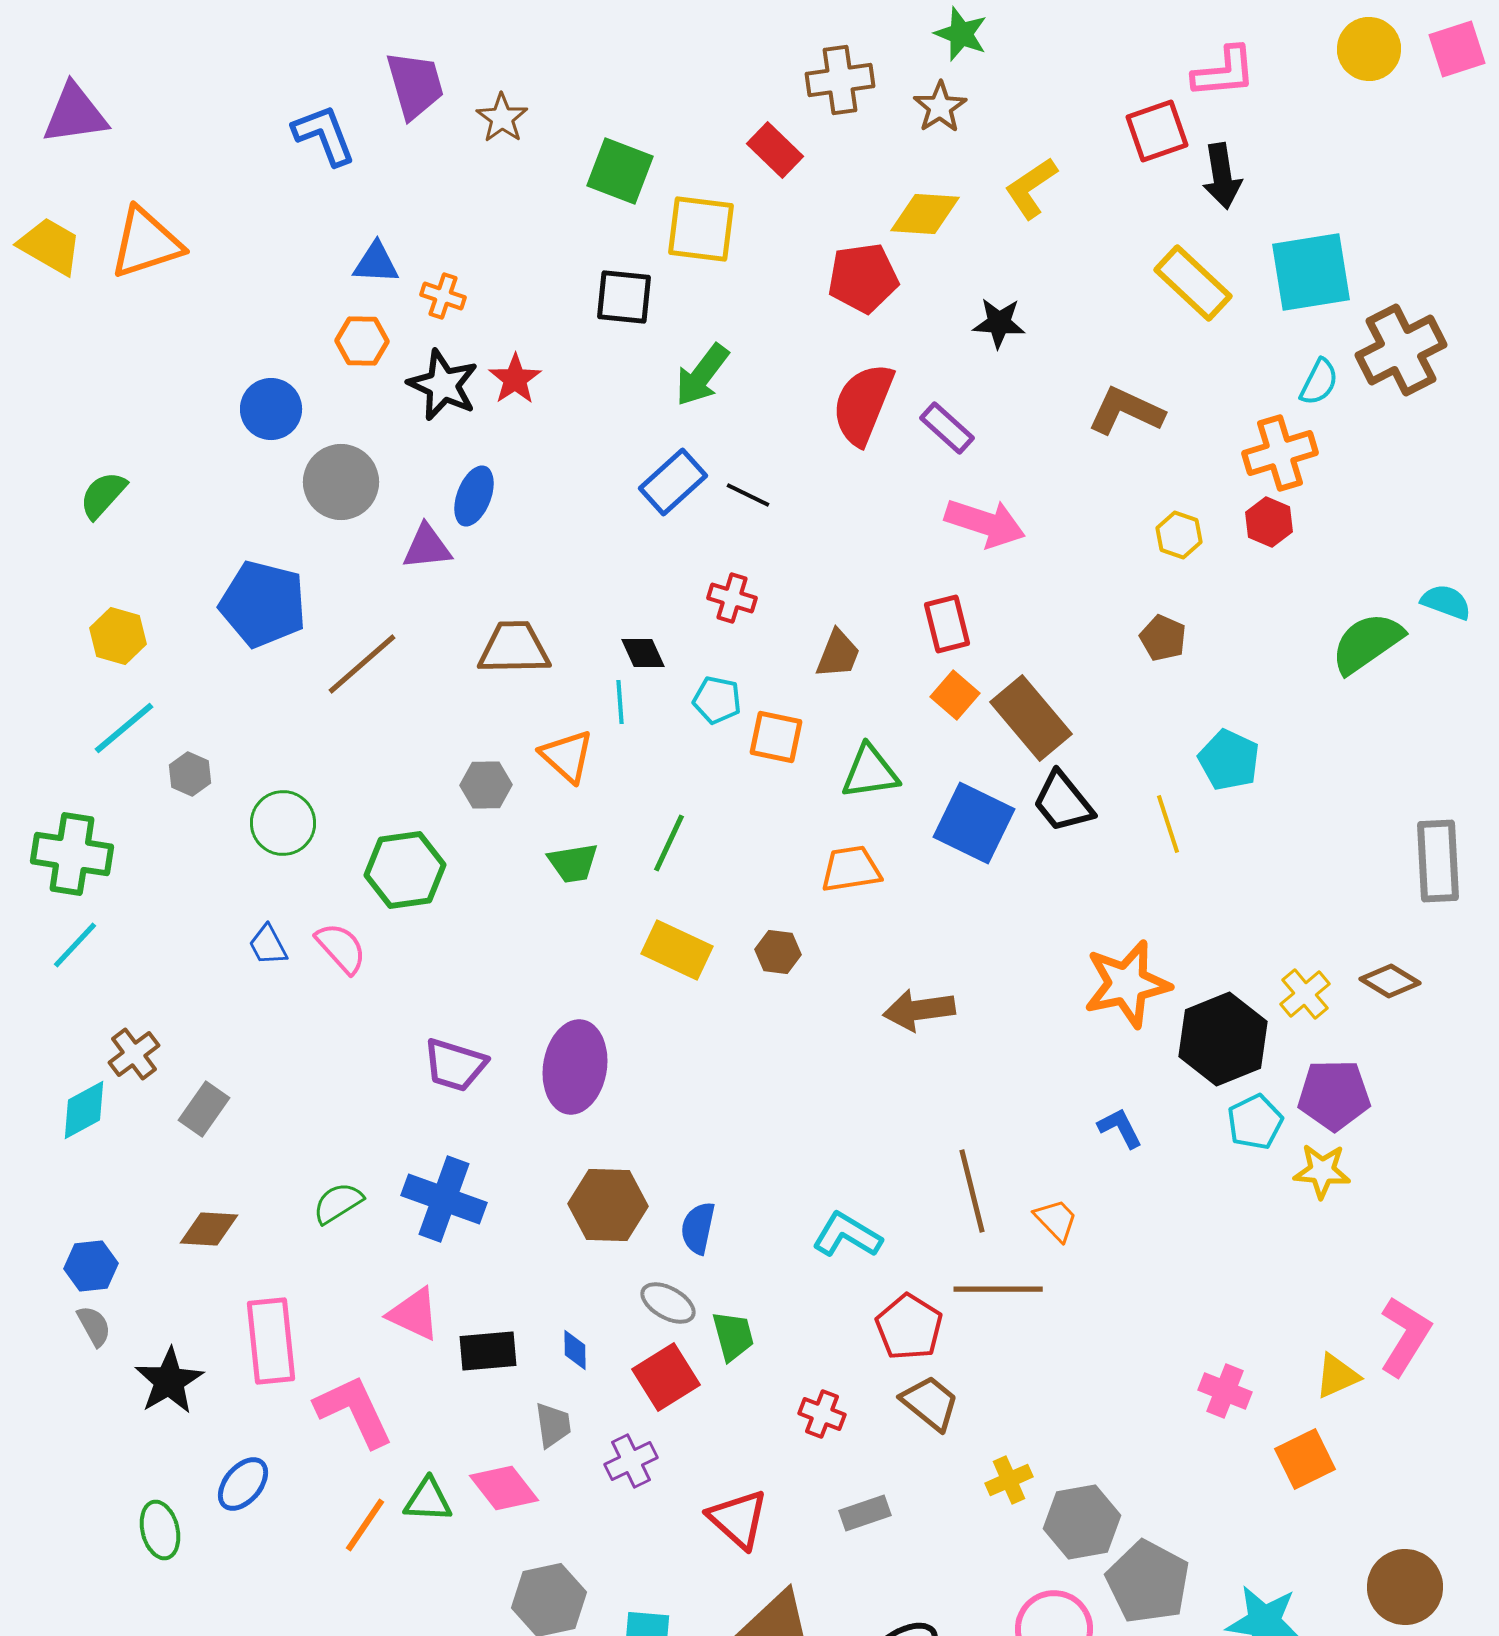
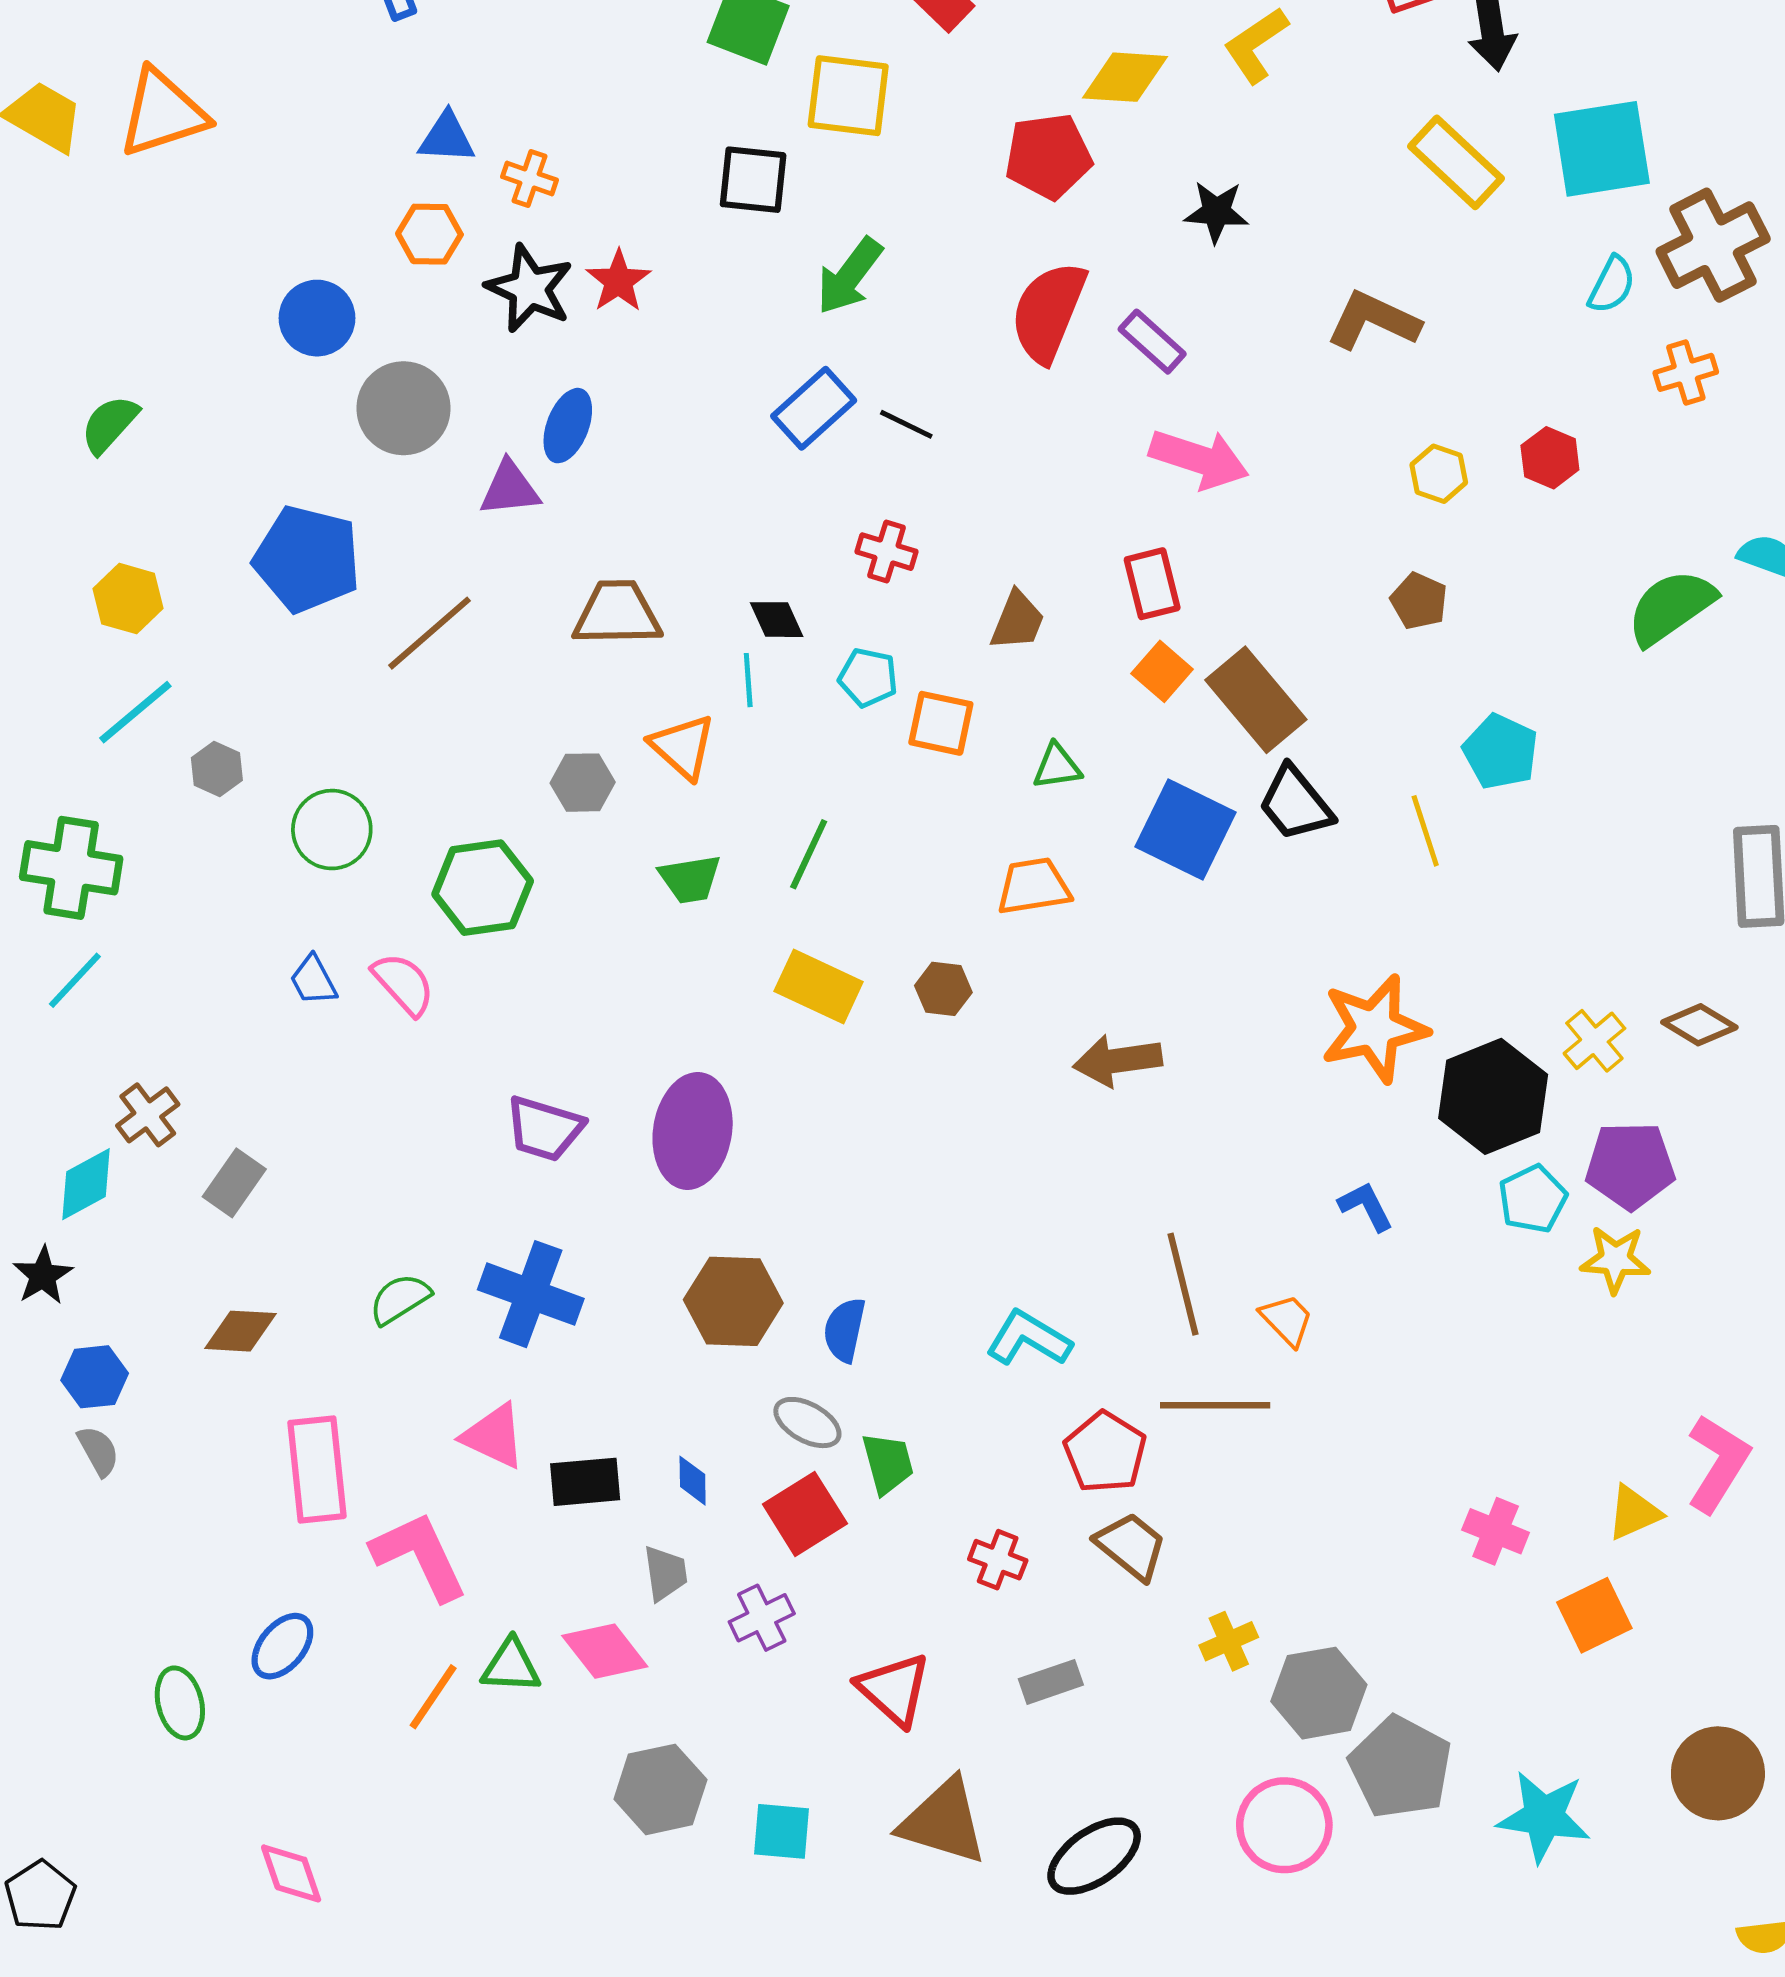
orange cross: (1280, 453) -> (1686, 372), moved, size x0.7
green triangle: (870, 772) -> (1057, 767), size x0.7
black star: (169, 1381) -> (43, 1276), moved, size x0.7

